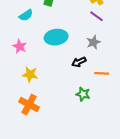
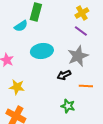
cyan semicircle: (26, 15) -> (21, 26), moved
gray star: (93, 42) -> (78, 56), size x1.5

